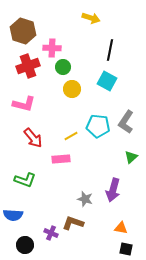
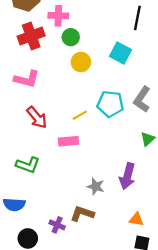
black line: (110, 50) -> (137, 18), moved

